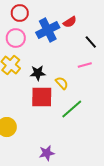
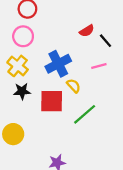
red semicircle: (70, 22) -> (87, 31), moved
blue cross: (48, 30) -> (58, 64), moved
black star: (38, 73) -> (22, 91), moved

